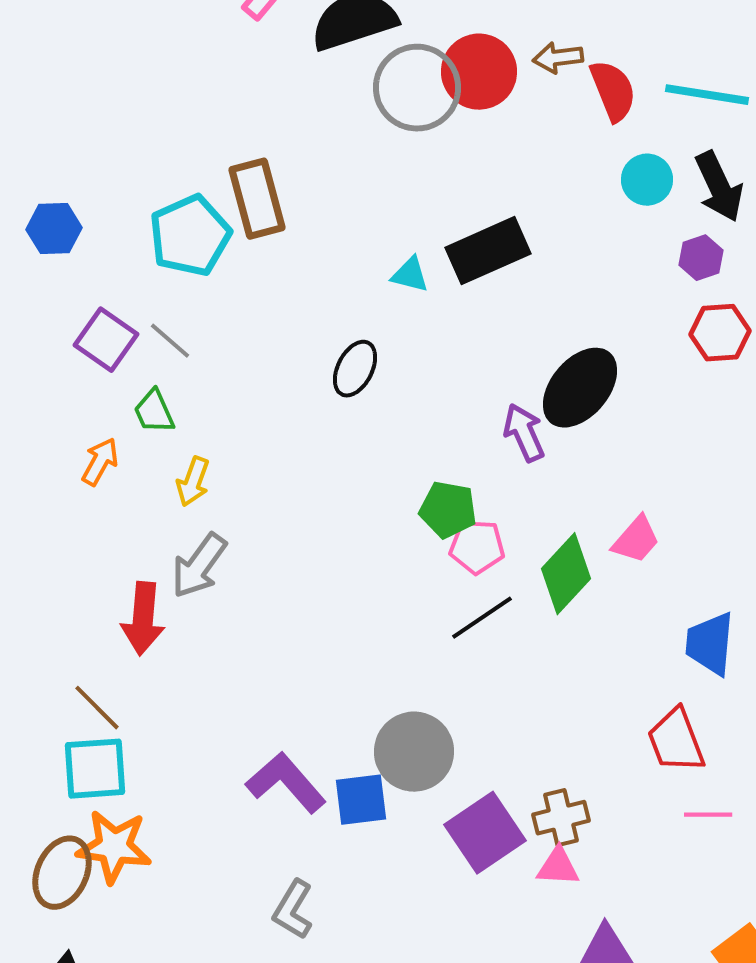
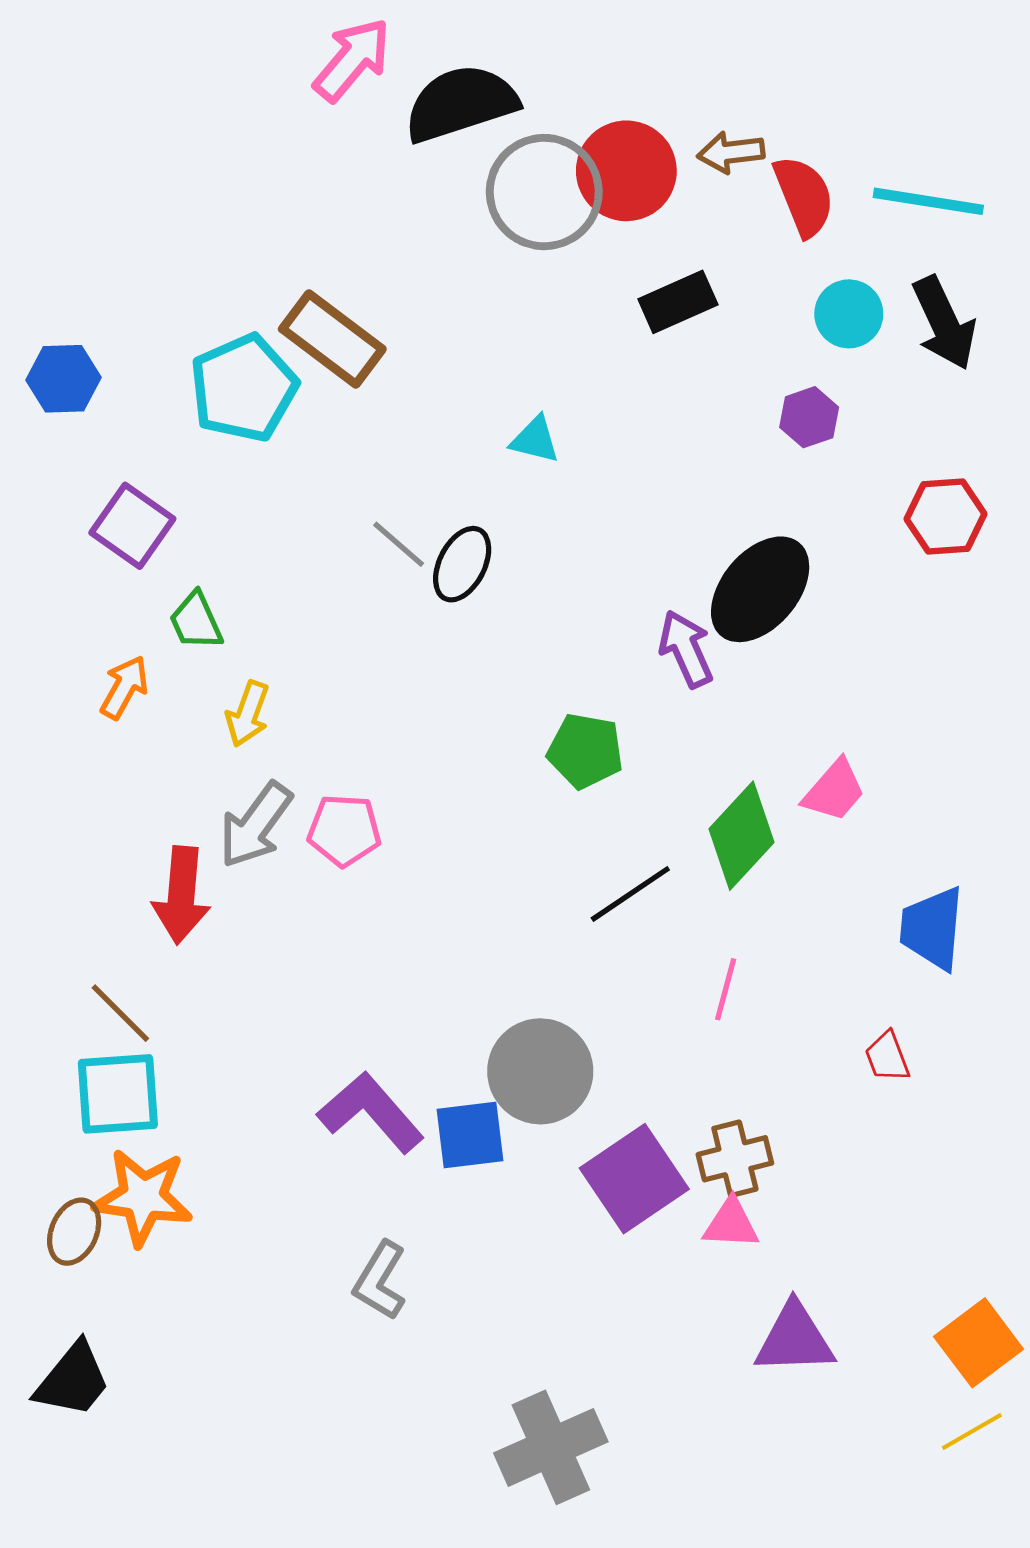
brown rectangle: (257, 199) -> (332, 339), turned -38
black rectangle: (488, 251) -> (678, 302), moved, size x0.7
purple hexagon: (701, 258) -> (809, 417), moved
gray line: (170, 341) -> (399, 544), moved
pink pentagon: (477, 547) -> (344, 830), moved
red trapezoid: (676, 741) -> (887, 1057), size x0.6
pink line: (708, 815) -> (726, 989), moved, turned -75
brown ellipse: (62, 873) -> (74, 1232), size x0.7

